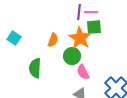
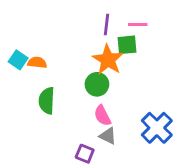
pink line: (91, 12) -> (138, 24), moved
orange semicircle: (53, 40) -> (37, 63), moved, turned -104
pink semicircle: (83, 72) -> (102, 116), moved

